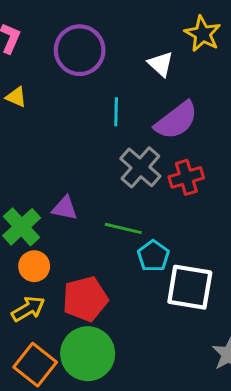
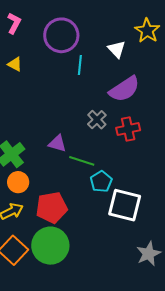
cyan line: (116, 112) -> (80, 65), moved
gray cross: (140, 167) -> (97, 120), size x0.7
purple triangle: (65, 208) -> (57, 143), moved

